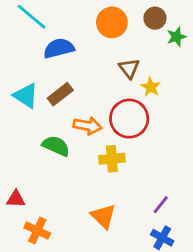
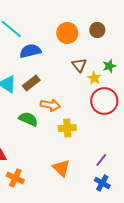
green star: (177, 37) -> (109, 66), moved
red circle: (129, 119) -> (104, 101), moved

